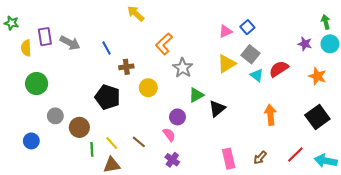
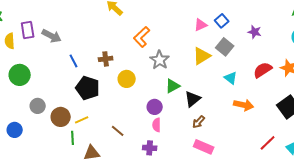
purple star: (305, 44) -> (255, 32), moved
blue line: (106, 48) -> (74, 61), moved
red semicircle: (279, 69) -> (263, 70), moved
cyan triangle: (257, 75) -> (231, 78), moved
orange arrow: (270, 115) -> (244, 105), turned 108
pink semicircle: (169, 135) -> (157, 125), moved, turned -144
yellow line: (112, 143) -> (82, 120), moved, turned -72
brown arrow: (260, 158) -> (199, 122), moved
pink rectangle: (229, 159) -> (204, 147), turned -54
purple cross: (172, 160) -> (150, 148), turned -32

